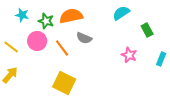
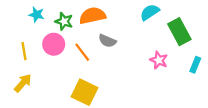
green rectangle: (147, 30) -> (179, 32), size x1.6
yellow line: (11, 47) -> (24, 51), turned 42

